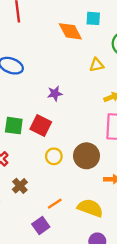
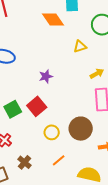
red square: (41, 125) -> (37, 106), turned 30
green square: (14, 126) -> (13, 109), turned -30
orange line: (55, 204) -> (59, 160), moved

